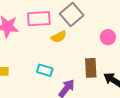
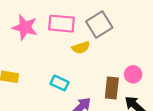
pink circle: (108, 37) -> (133, 74), moved

